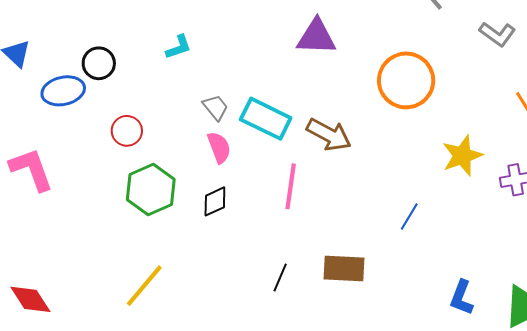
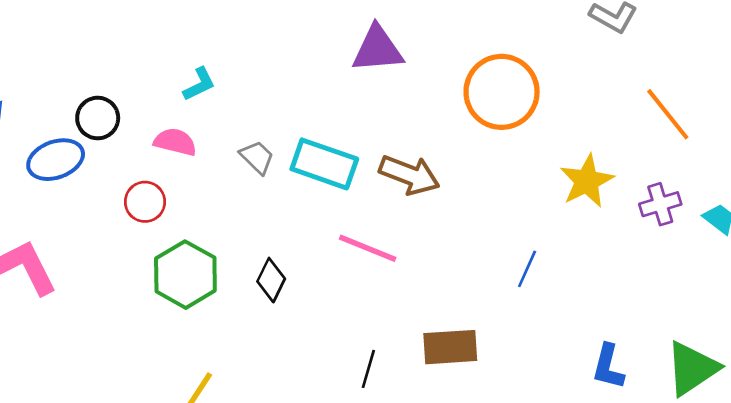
pink semicircle: (219, 147) -> (175, 142), moved, turned -48
pink line: (291, 186) -> (368, 248), turned -69
black diamond: (215, 201) -> (271, 280), turned -32

